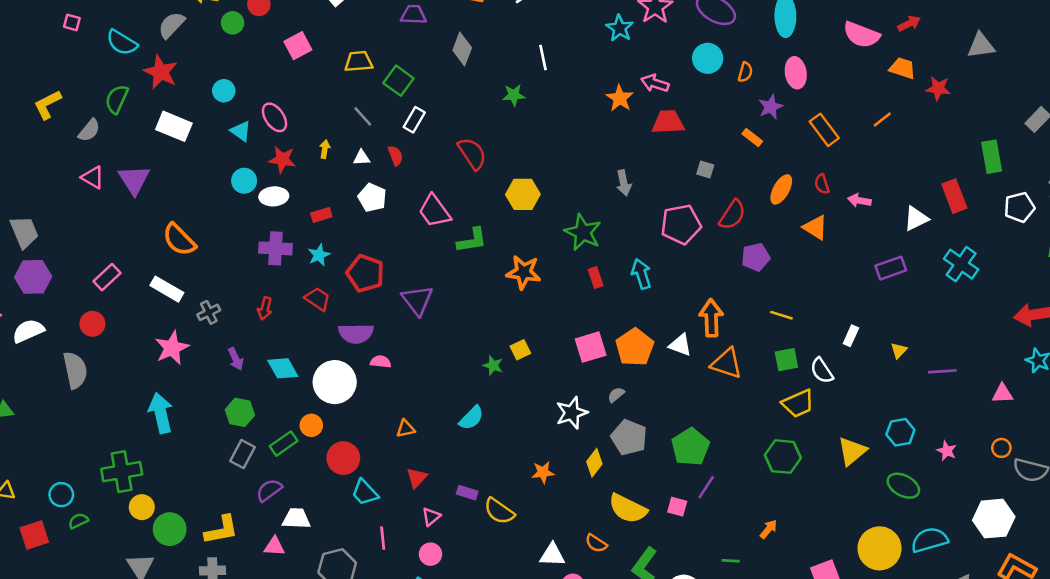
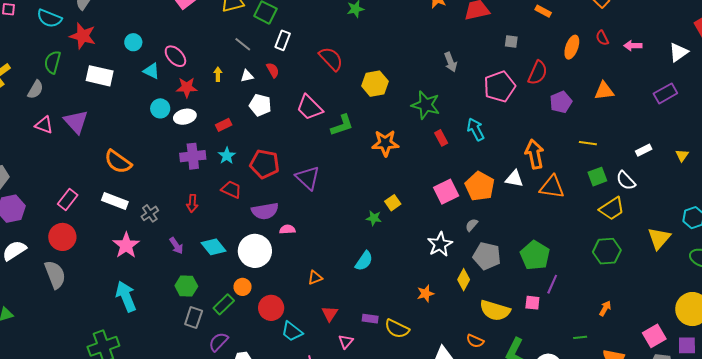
orange triangle: (815, 228) -> (604, 91), moved, turned -30
red circle: (92, 324) -> (62, 237), size x1.4
white rectangle: (851, 336) -> (644, 150), turned 49

